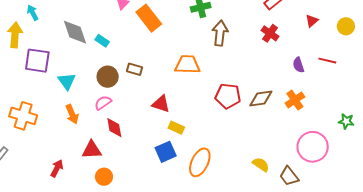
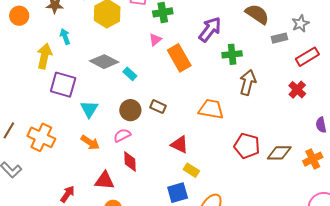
gray diamond: (75, 32) -> (104, 62), turned -52
orange arrow: (72, 114) -> (90, 142), turned -42

